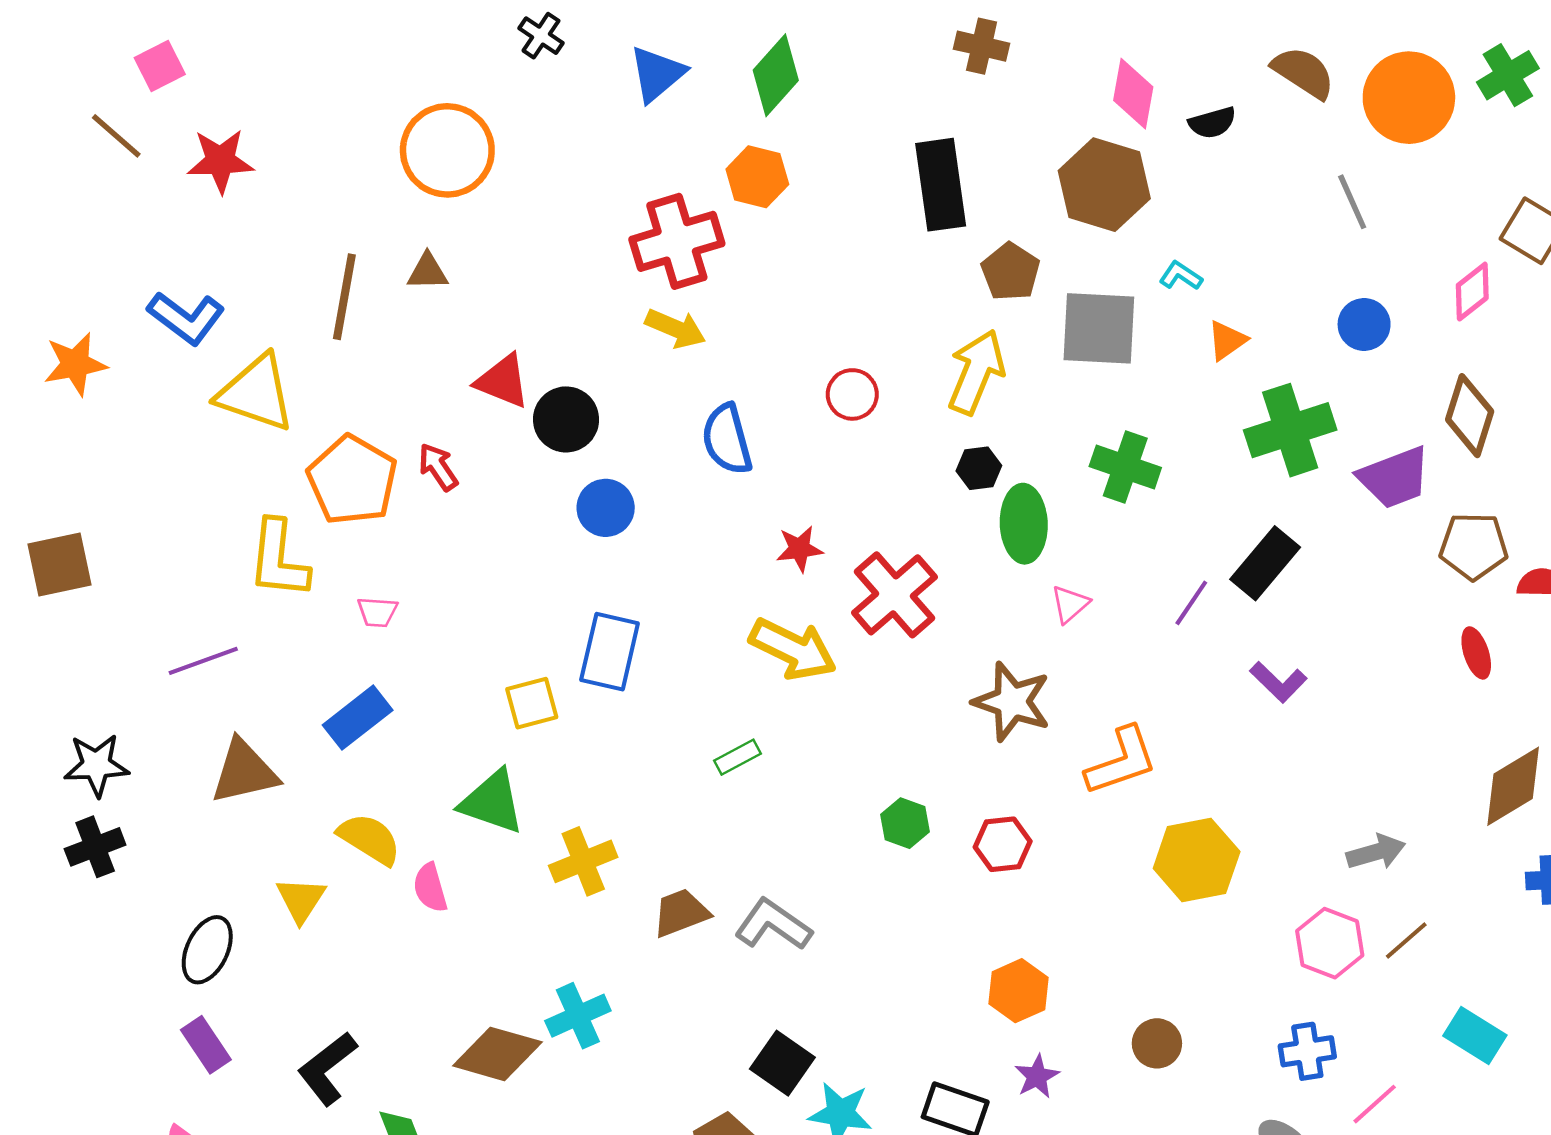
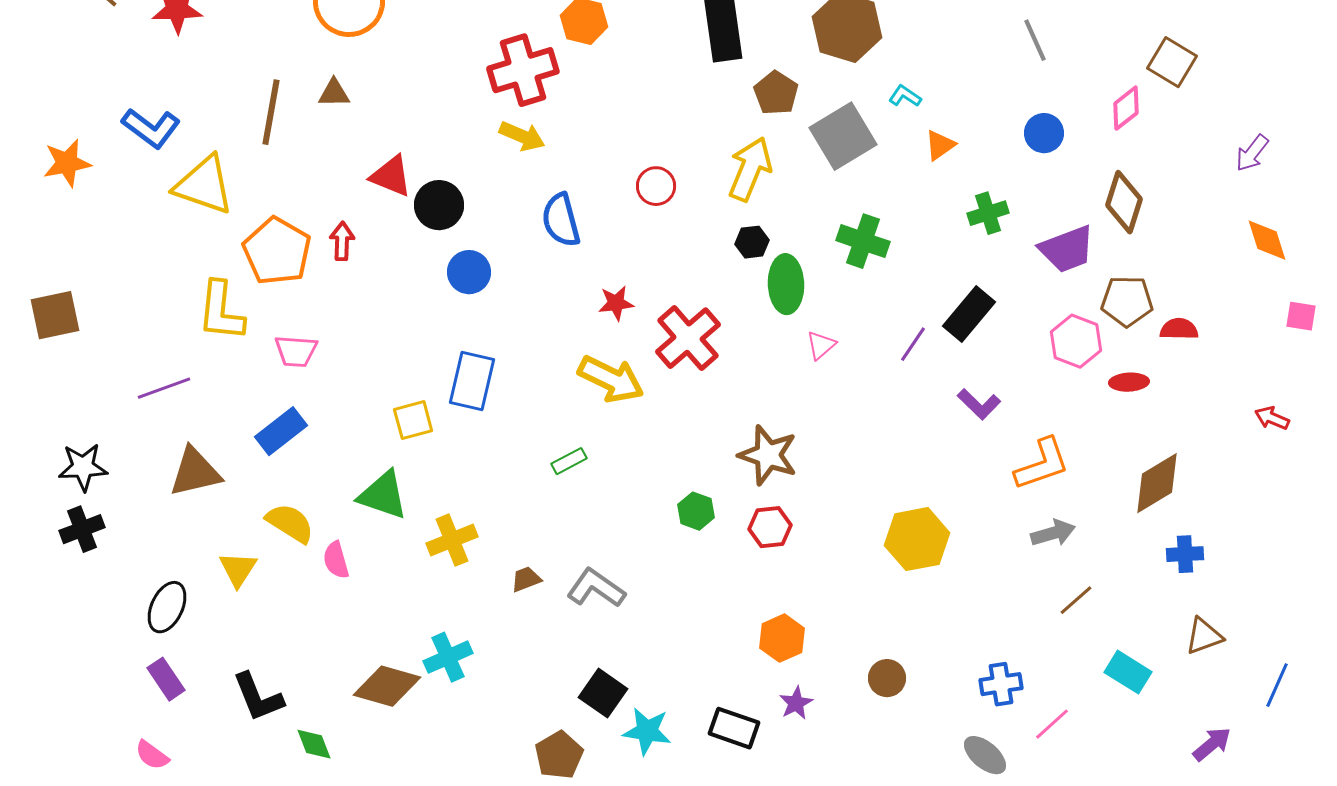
gray square: (1099, 328) -> (843, 136), turned -34
green cross: (1290, 430) -> (988, 213), size x0.6
red arrow: (438, 467) -> (342, 241), turned 36
pink trapezoid: (377, 612) -> (296, 351), size x1.4
red ellipse: (1476, 653) -> (1129, 382), turned -75
brown star: (1012, 702) -> (768, 455), moved
orange L-shape: (1121, 761) -> (1042, 464), moved
brown trapezoid: (681, 913) -> (526, 579), size x0.7
pink hexagon: (1330, 943) -> (1076, 341), moved
black L-shape: (327, 1068) -> (258, 697), turned -74

